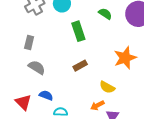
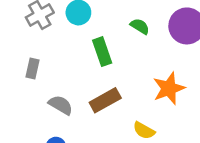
brown rectangle: (80, 66) -> (105, 100), size x1.5
gray semicircle: (37, 67) -> (61, 105), moved

